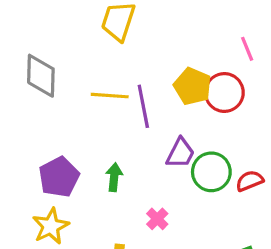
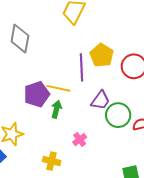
yellow pentagon: (193, 86) -> (102, 55), moved
yellow line: (110, 96) -> (58, 88), moved
purple pentagon: (59, 177) -> (37, 94), moved

